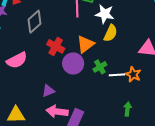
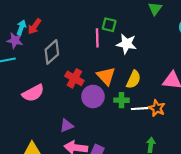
yellow semicircle: (111, 33) -> (134, 80), moved
orange triangle: (85, 44) -> (106, 76), turned -36
green cross: (100, 67) -> (121, 100), turned 32

